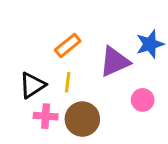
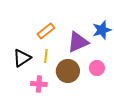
pink cross: (46, 116) -> (39, 84), moved
brown circle: (82, 119) -> (68, 71), moved

